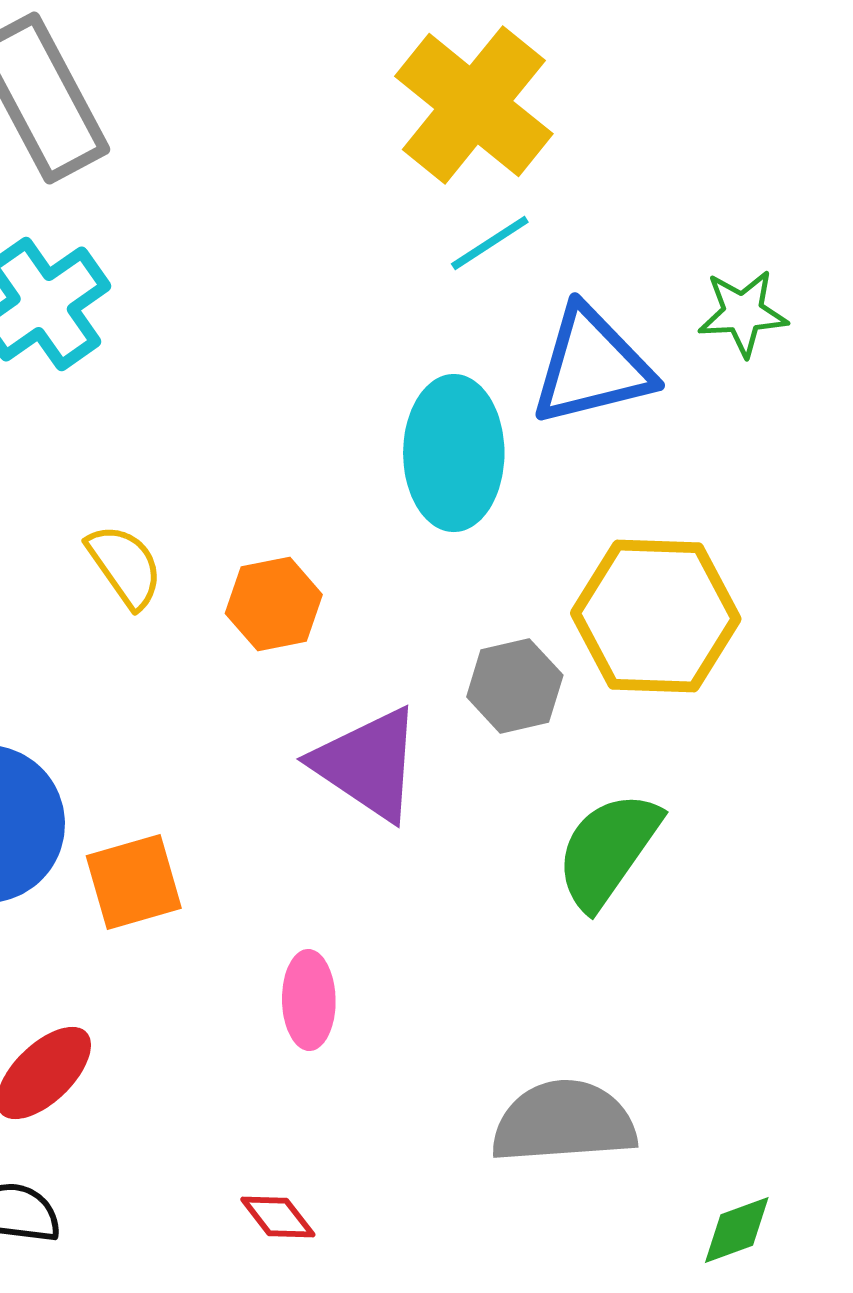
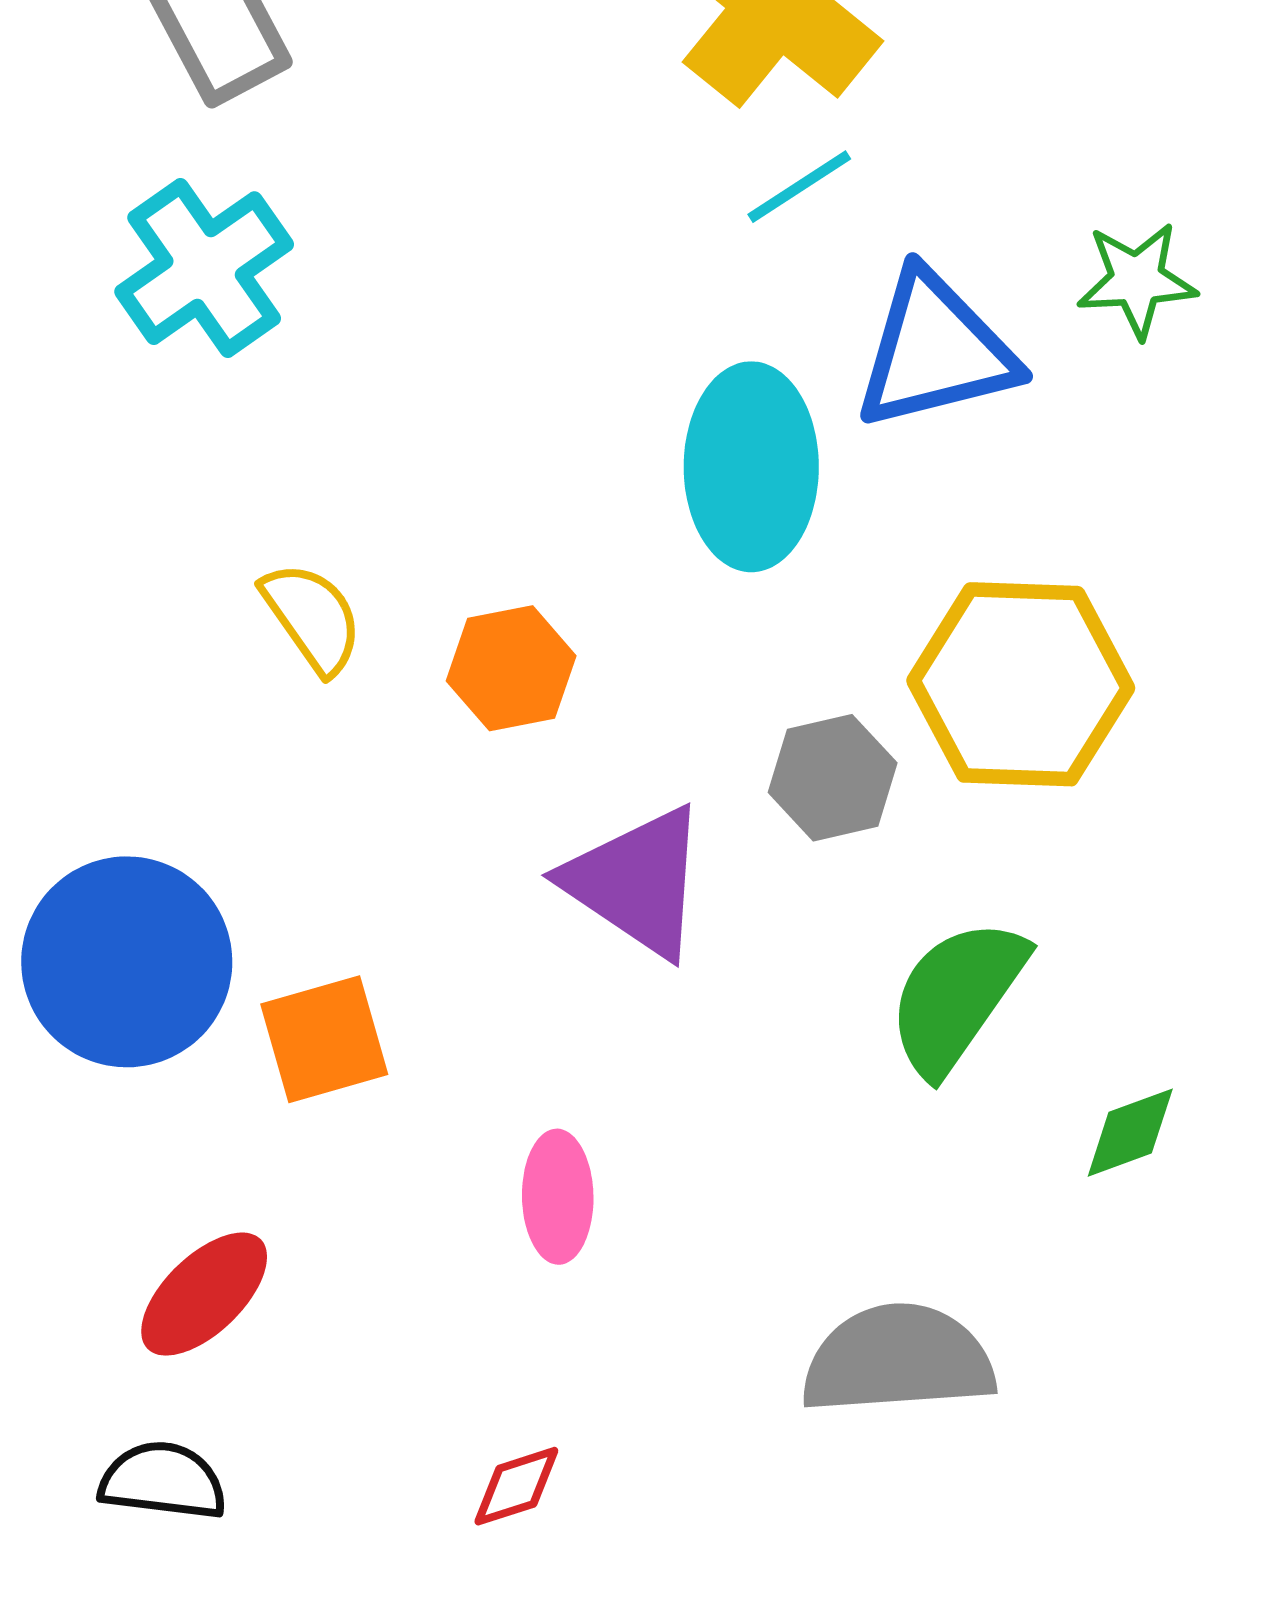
red diamond: (278, 1217) -> (516, 1486), turned -70
green diamond: (737, 1230) -> (1130, 1133), moved

